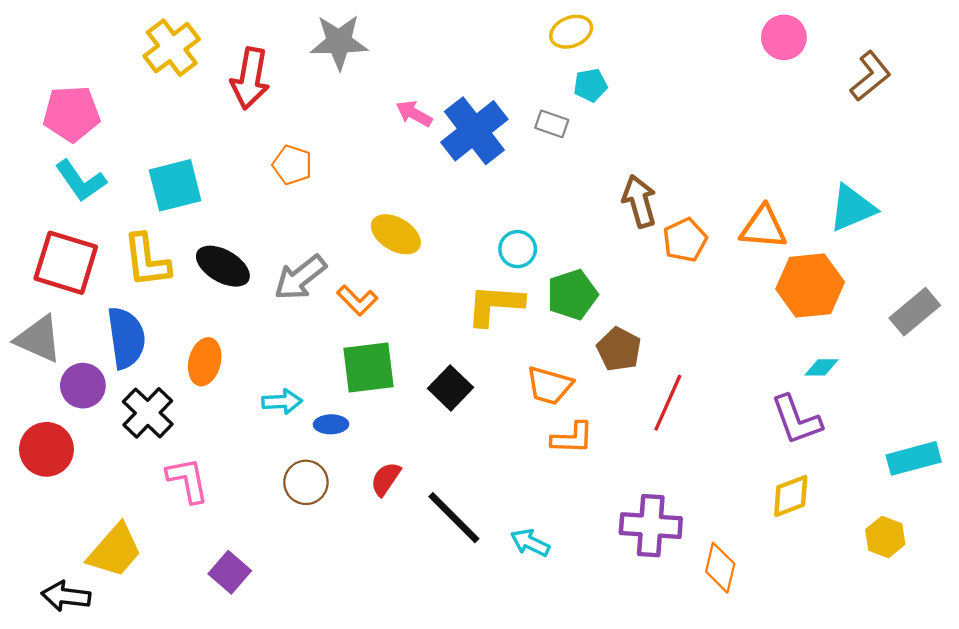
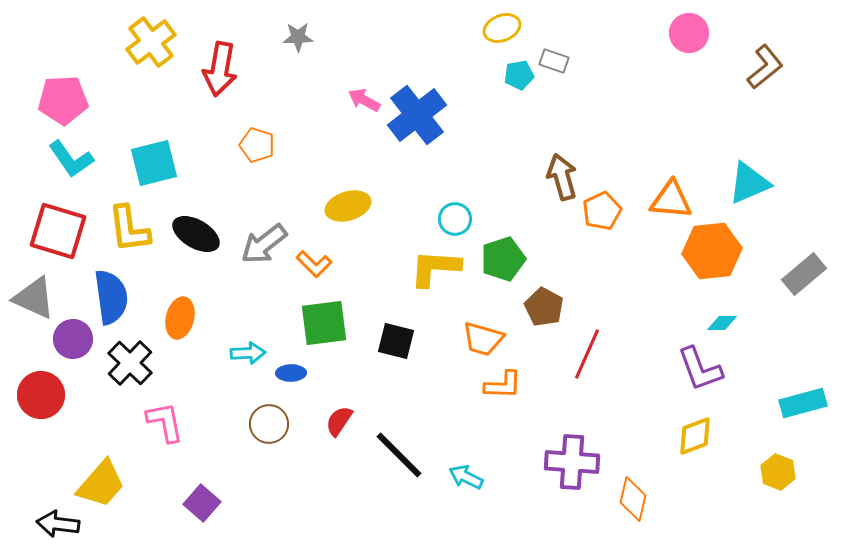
gray star: (339, 42) -> (298, 37), size x0.6
gray rectangle: (552, 124) -> (554, 61), moved
yellow ellipse: (396, 234) -> (348, 206), turned -48
black square: (450, 388) -> (396, 341), turned -30

